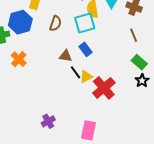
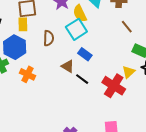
brown triangle: (65, 56) -> (68, 66), turned 40
orange cross: (19, 59) -> (28, 74), moved
yellow triangle: (86, 77) -> (129, 72), moved

